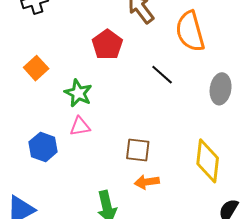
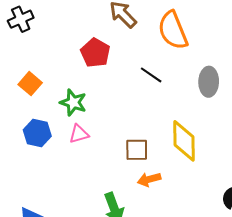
blue hexagon: (43, 147) -> (37, 133), moved
yellow diamond: (208, 161) -> (184, 141), moved

